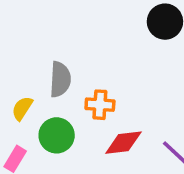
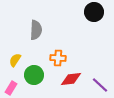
gray semicircle: (60, 79) -> (36, 30), moved

